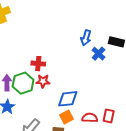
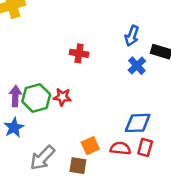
blue arrow: (86, 38) -> (132, 36), moved
red cross: (38, 64) -> (79, 53), moved
blue diamond: (68, 99) -> (138, 123), moved

